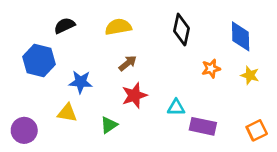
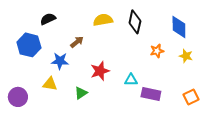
yellow semicircle: (118, 27) -> (103, 20), moved
brown arrow: (128, 63) -> (77, 42), moved

